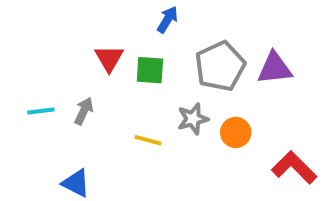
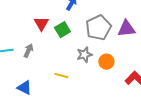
green square: (150, 70) -> (62, 30), turned -35
yellow line: (148, 140) -> (61, 76), moved

